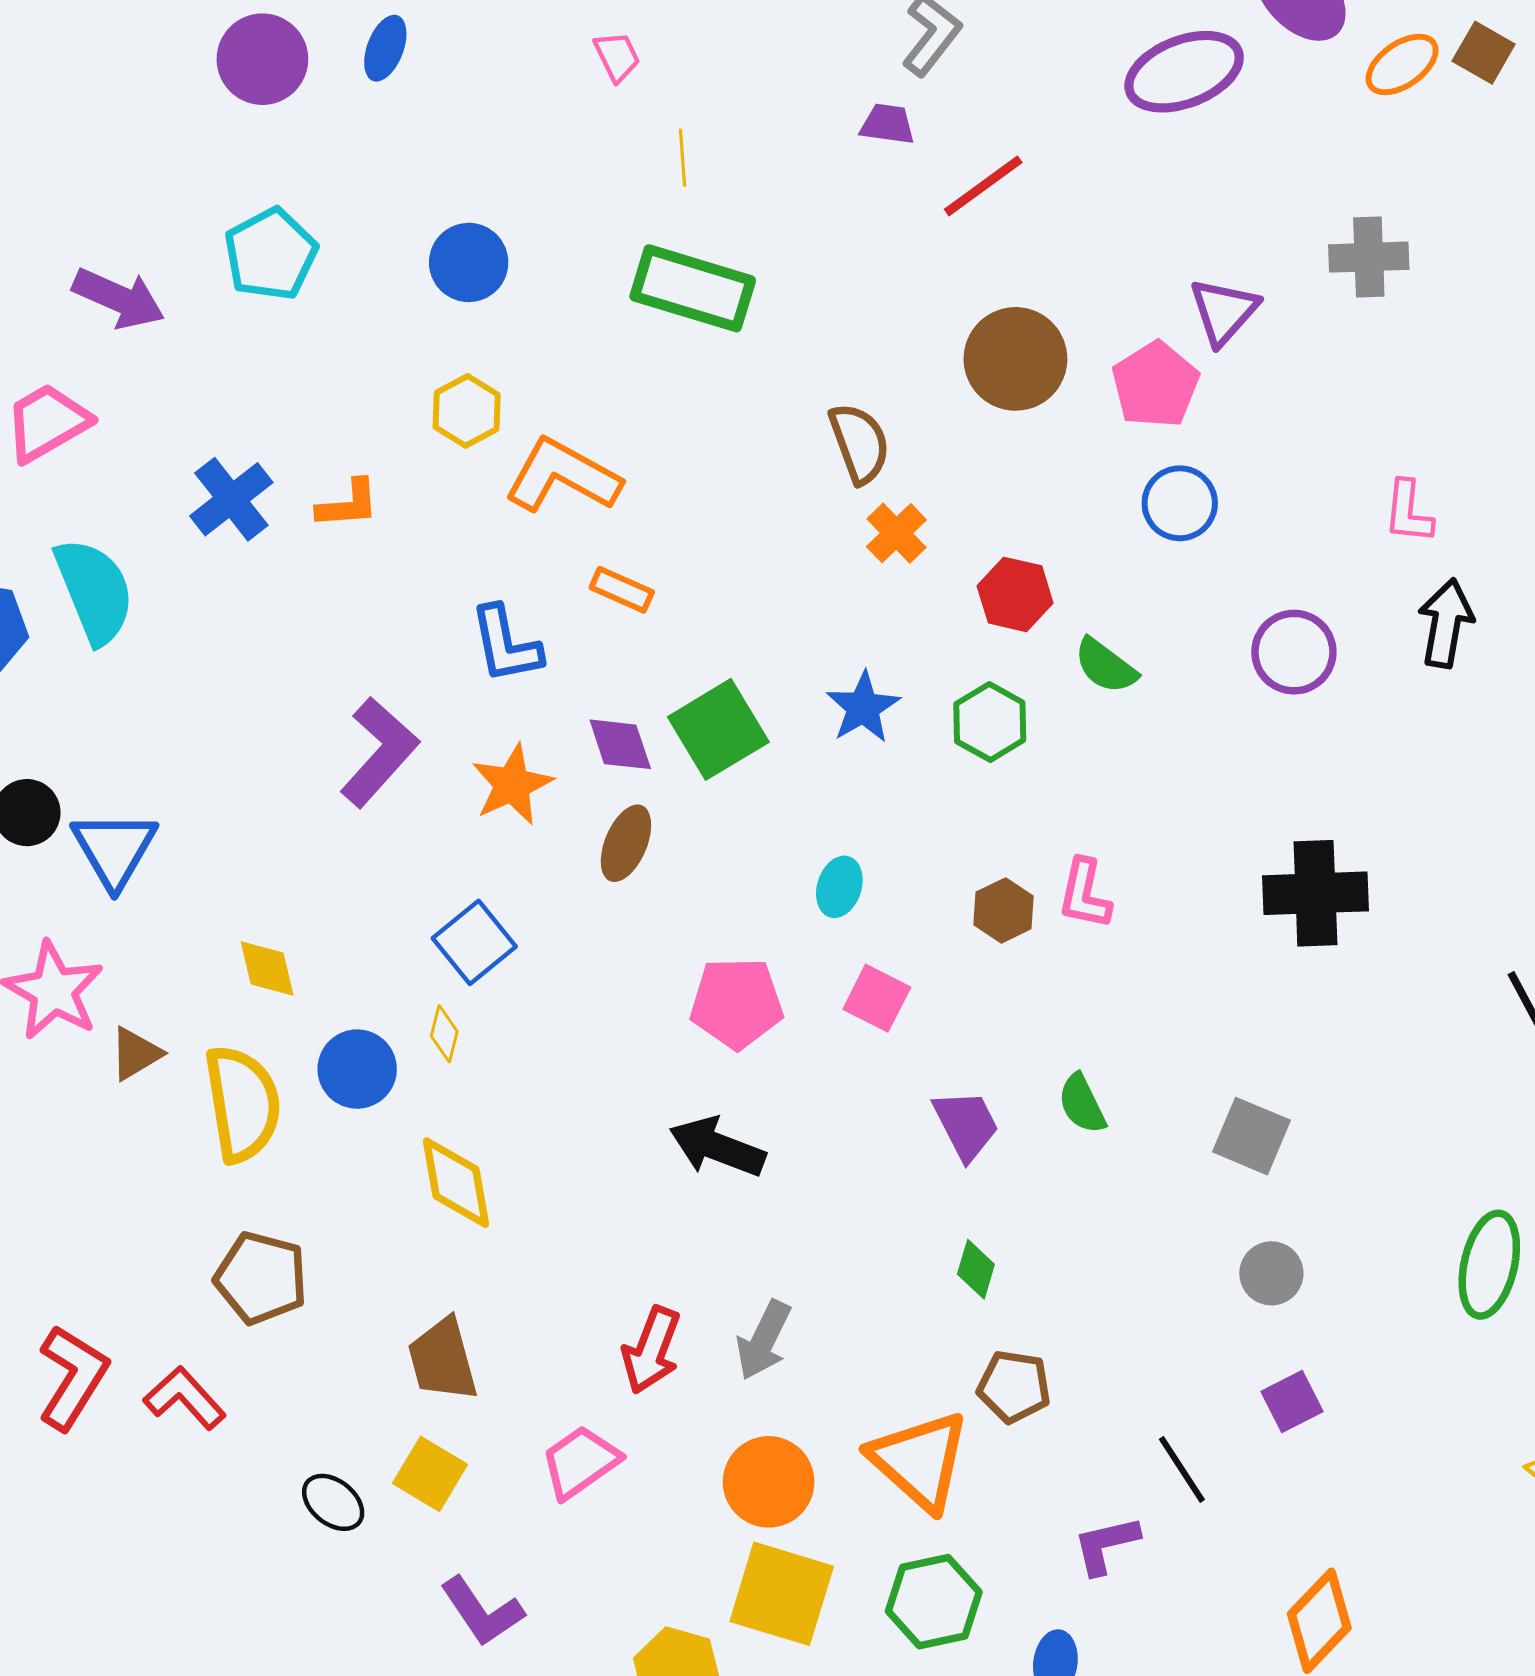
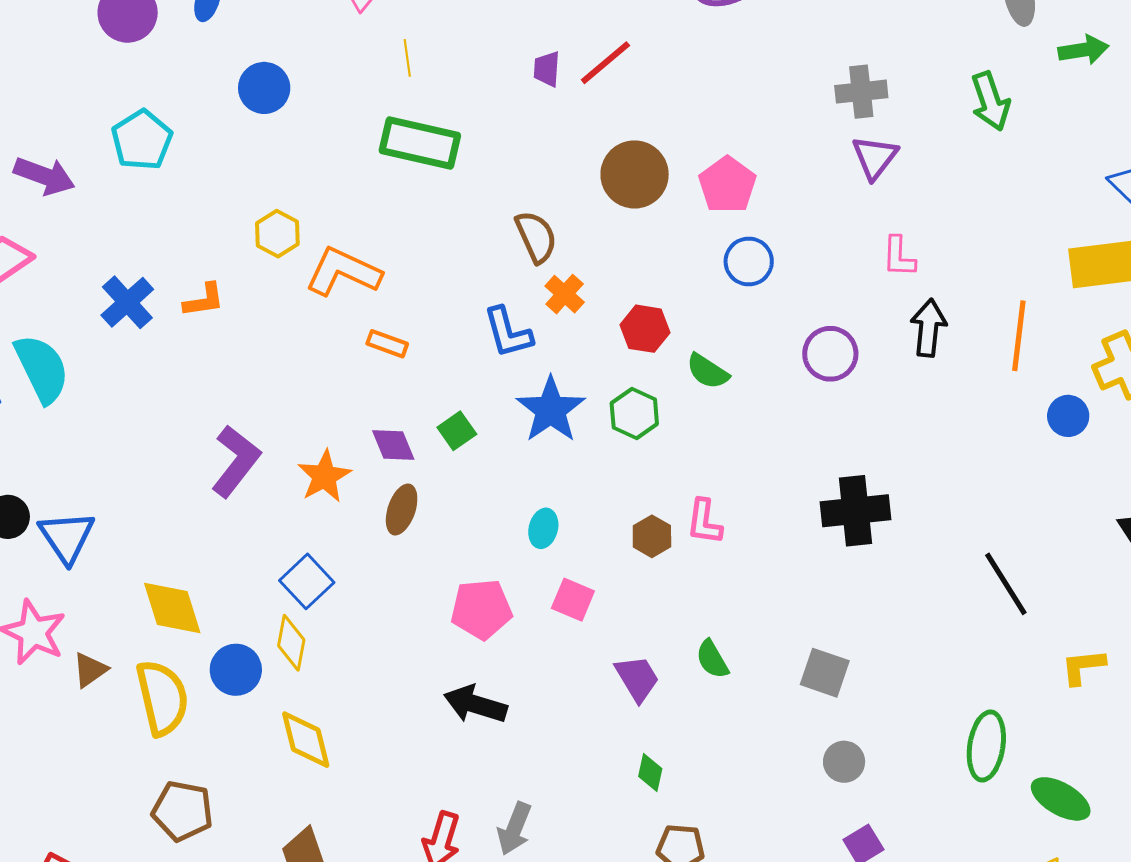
purple trapezoid: (887, 124) -> (547, 69), moved, turned -90
blue circle: (469, 262) -> (264, 88), moved
purple triangle: (1224, 311) -> (875, 157), moved
blue L-shape: (506, 644) -> (508, 332), moved
blue star: (863, 707) -> (551, 410), size x1.4
green square: (718, 729) -> (457, 431), size x0.6
yellow diamond: (267, 969) -> (172, 608), size x1.5
yellow diamond: (444, 1034) -> (291, 643), size x1.5

